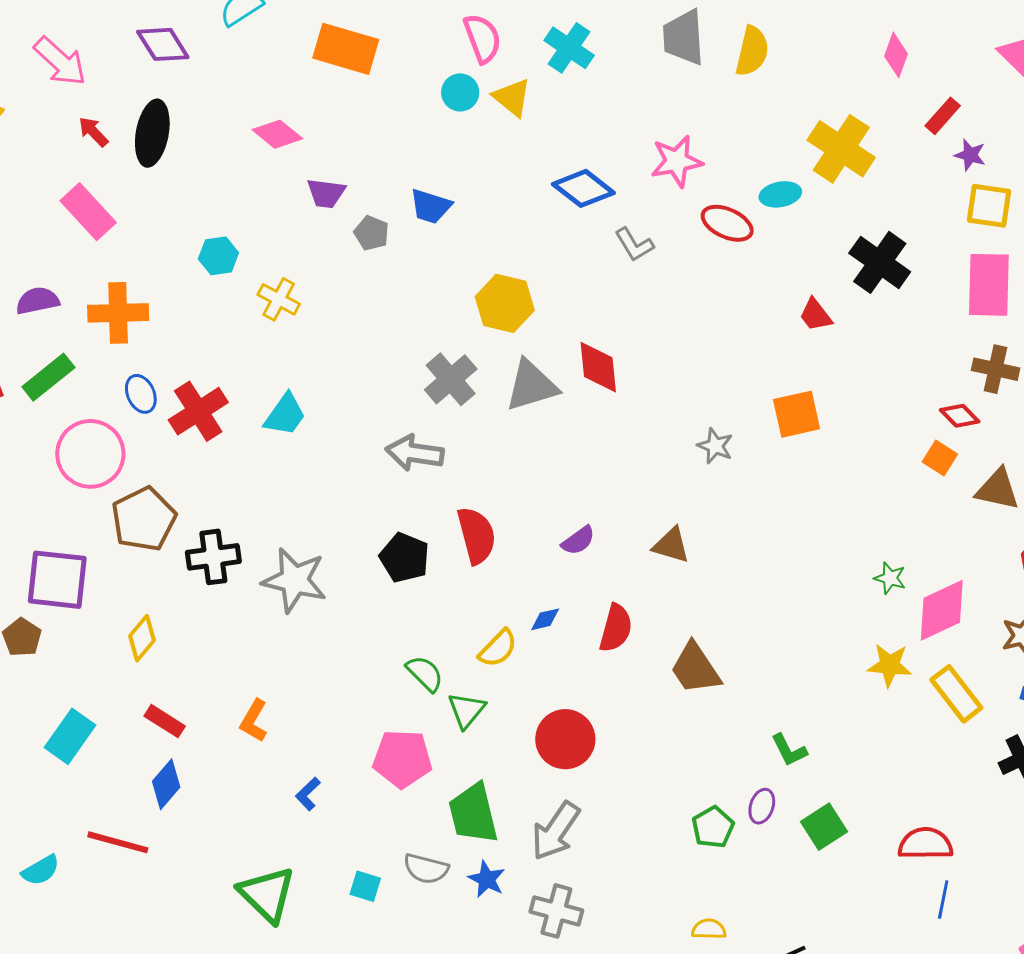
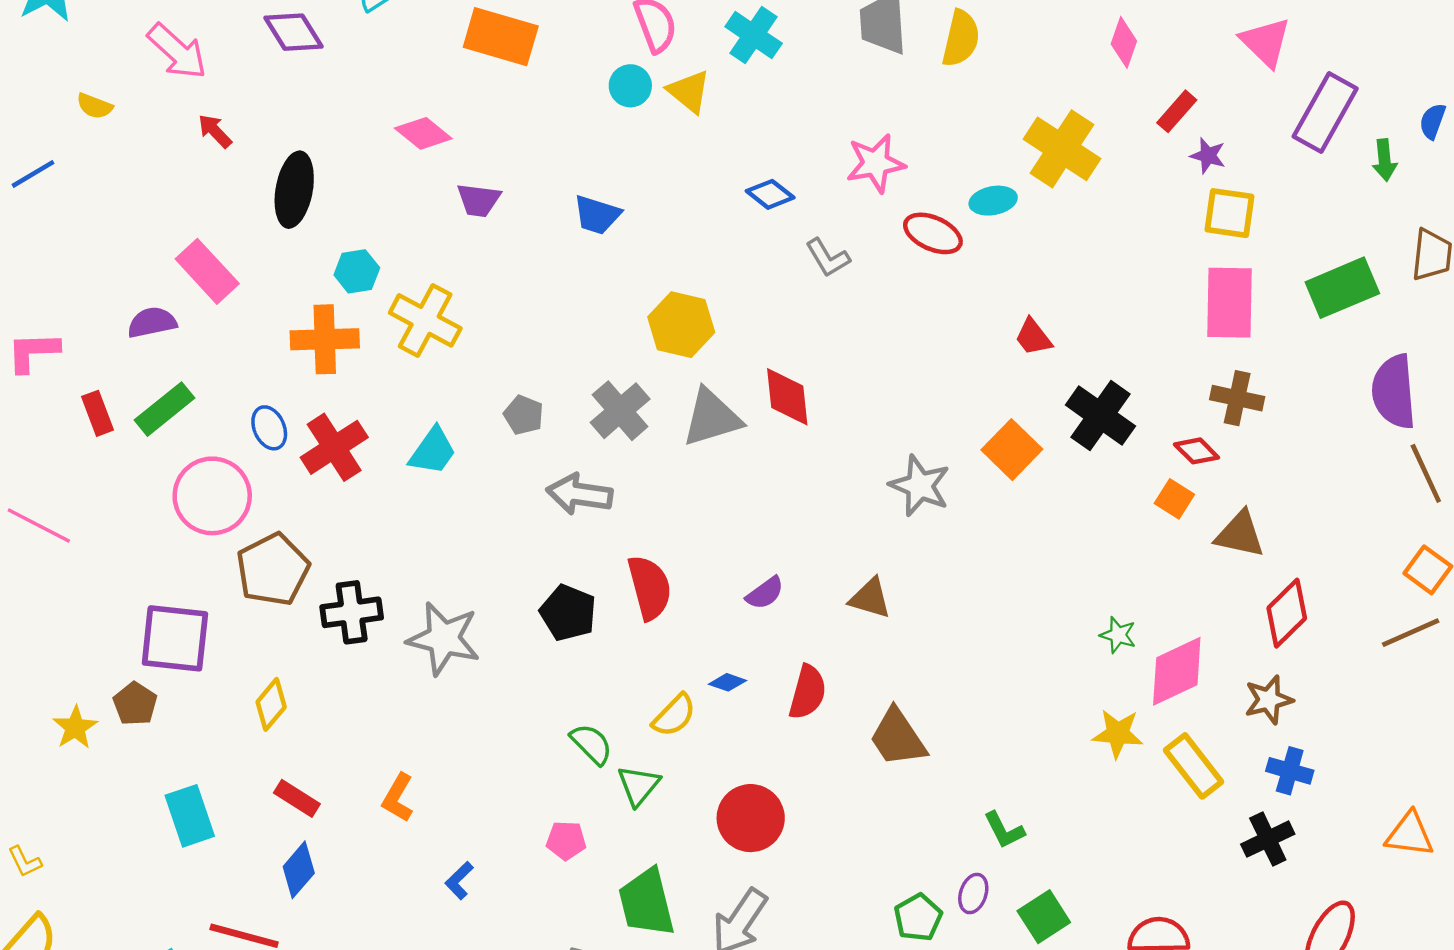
black ellipse: (152, 133) -> (294, 190), moved
blue diamond: (583, 188) -> (770, 194), size x0.7
pink rectangle: (88, 212) -> (207, 271), moved
gray pentagon: (371, 233) -> (524, 415), moved
black cross: (880, 262) -> (1100, 416), moved
yellow cross: (279, 299) -> (425, 320), size x1.5
orange cross: (118, 313) -> (325, 339), moved
orange square: (797, 414) -> (1012, 450), turned -33
gray star: (715, 446) -> (920, 486), size x1.5
blue diamond: (545, 619) -> (728, 682), turned 32
cyan rectangle: (70, 736) -> (190, 816), turned -54
pink pentagon: (402, 759) -> (566, 840), size x0.6

